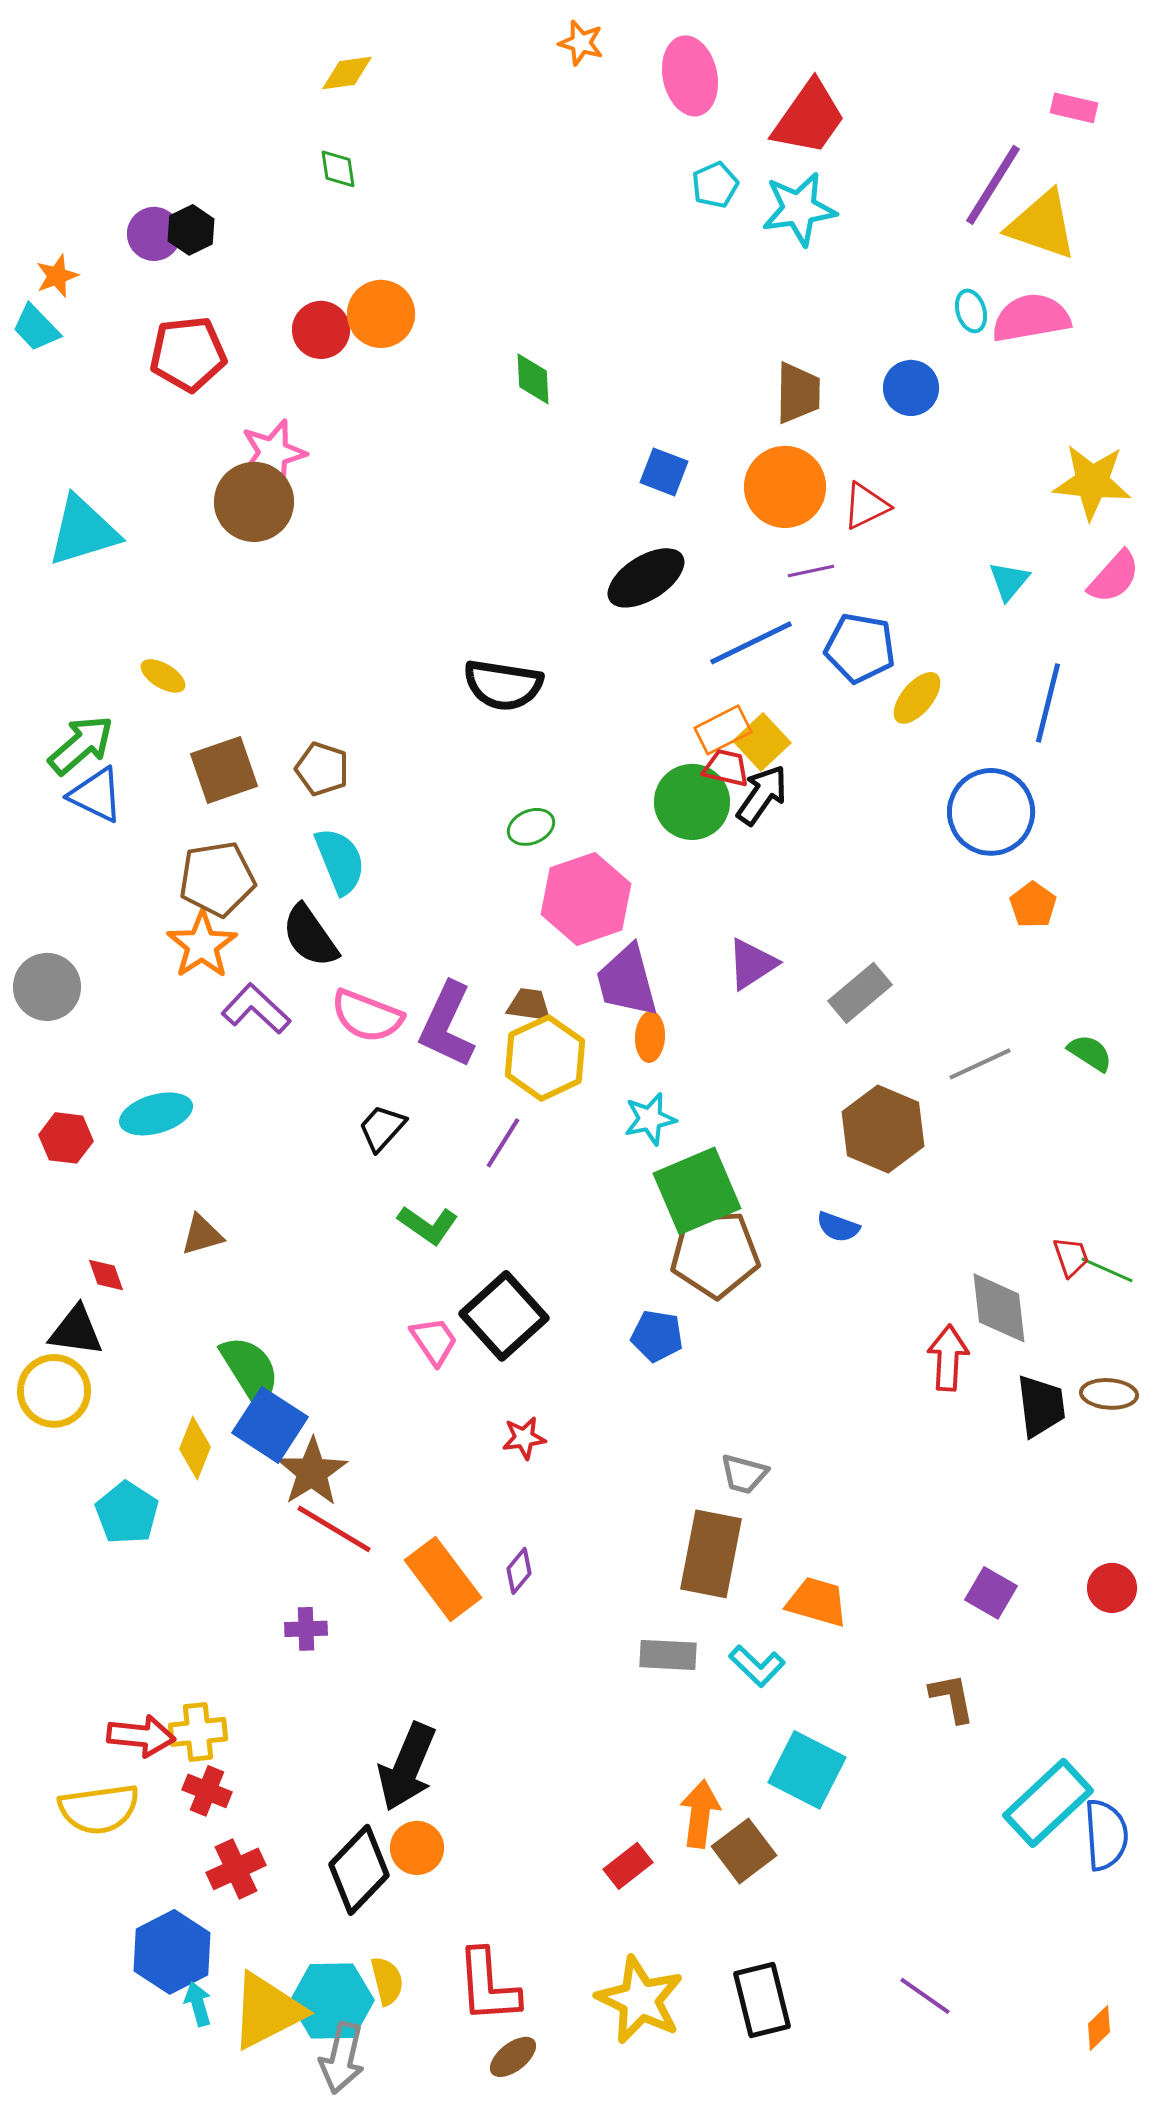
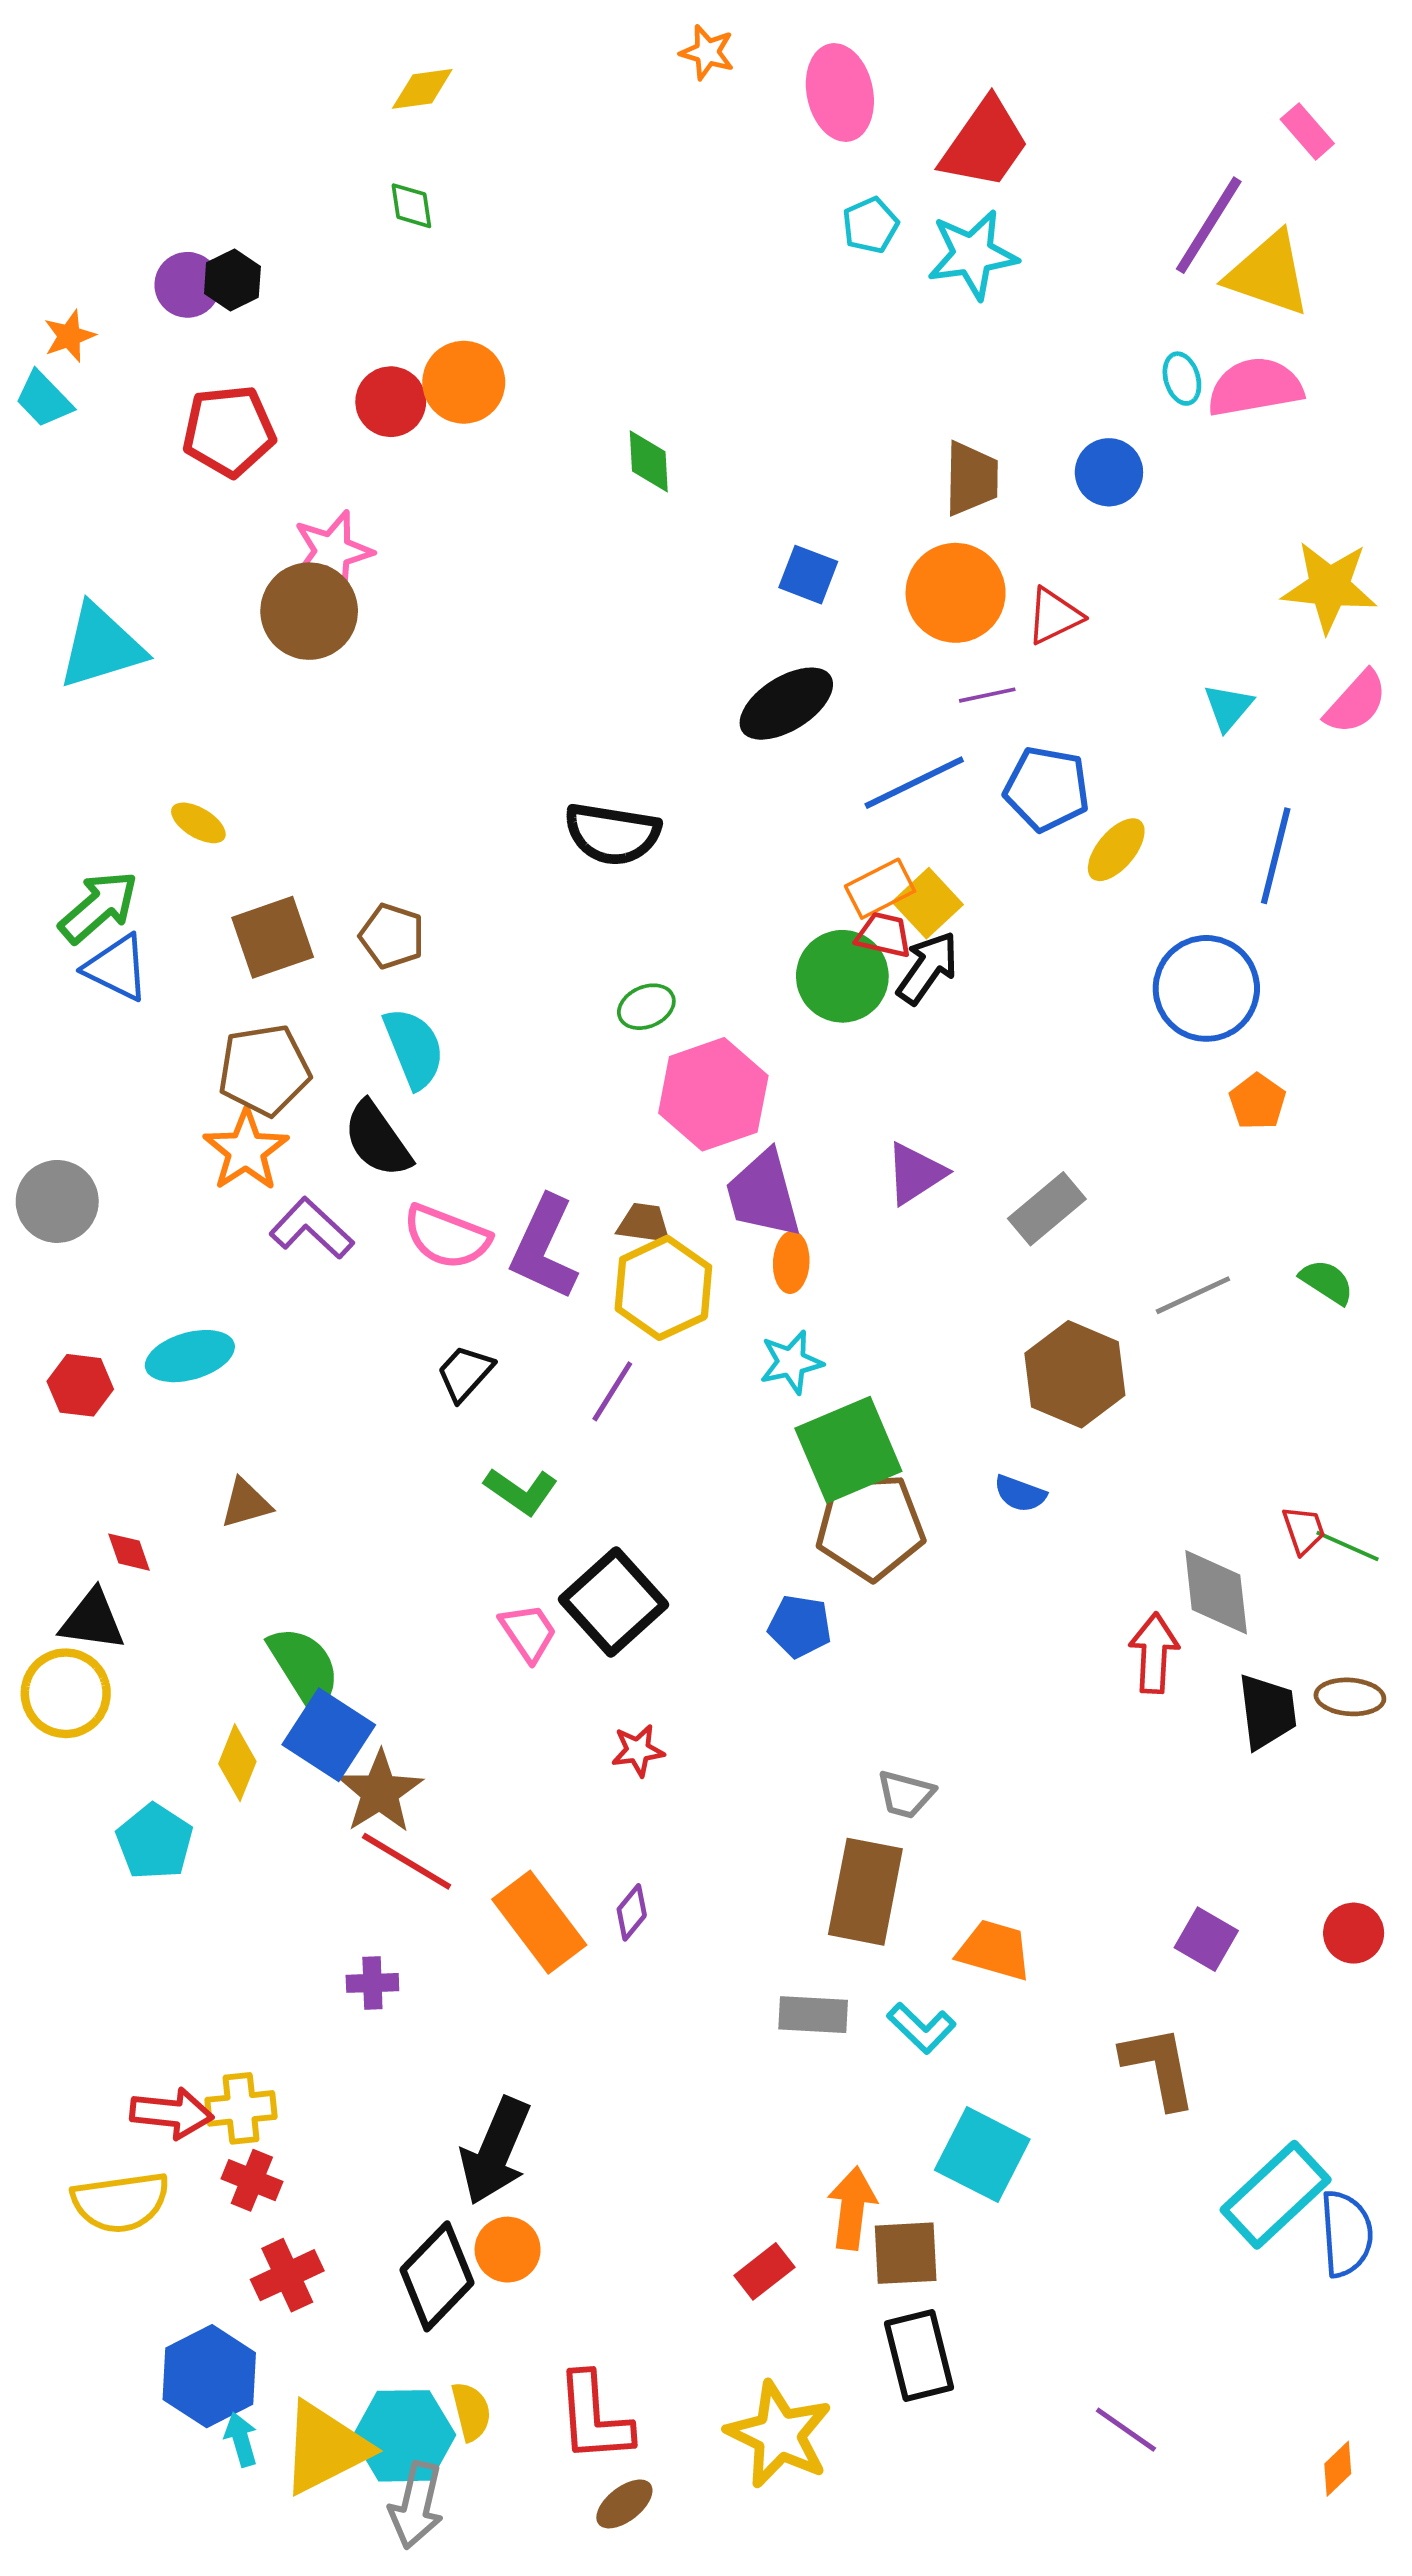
pink rectangle: (1074, 108) -> (1307, 131), turned 36
brown L-shape: (952, 1698) -> (1159, 2067), size x1.4
brown square: (744, 1851) -> (906, 2253), turned 34
black rectangle: (762, 2000) -> (919, 2355), moved

